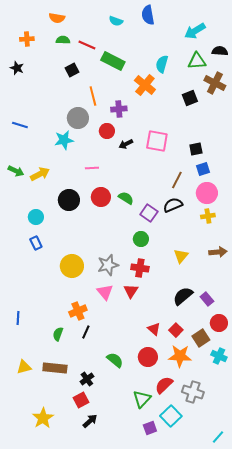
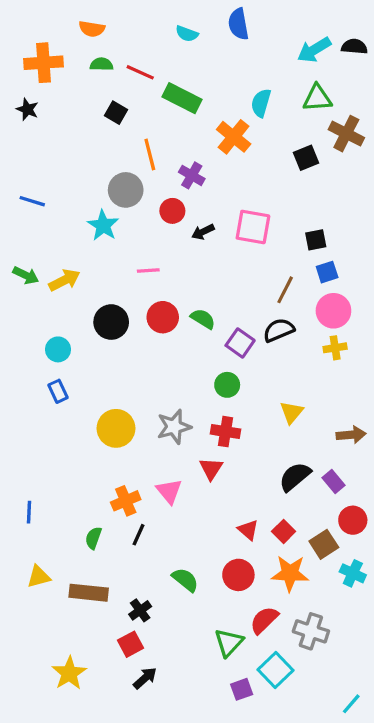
orange cross: (27, 39) -> (44, 63), size x1.6
black semicircle: (220, 51) -> (354, 47), moved
black square: (72, 70) -> (116, 113), turned -32
purple cross: (119, 109) -> (192, 175), turned 35
cyan star: (64, 140) -> (103, 225), turned -30
brown arrow: (218, 252) -> (351, 435), moved
pink triangle: (105, 292) -> (169, 491), moved
yellow triangle: (24, 367) -> (39, 577), moved

